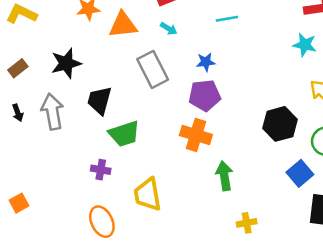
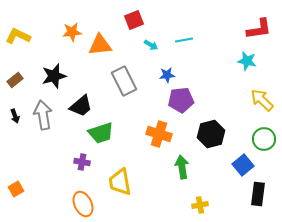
cyan arrow: (169, 29) -> (151, 45), moved
purple pentagon: (205, 95) -> (181, 100), moved
black trapezoid: (99, 100) -> (81, 106), turned -145
black hexagon: (280, 124) -> (211, 134), moved

